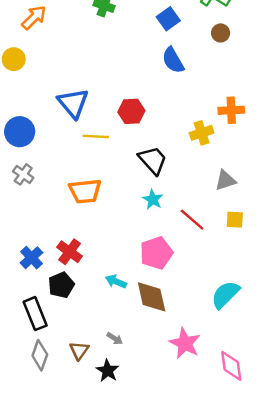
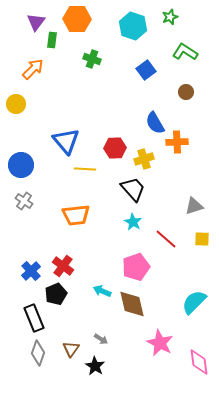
brown circle: (221, 33) -> (186, 92), moved
blue semicircle: (173, 60) -> (155, 123), moved
orange cross: (231, 110) -> (177, 142), moved
yellow cross: (202, 133) -> (144, 159), moved

